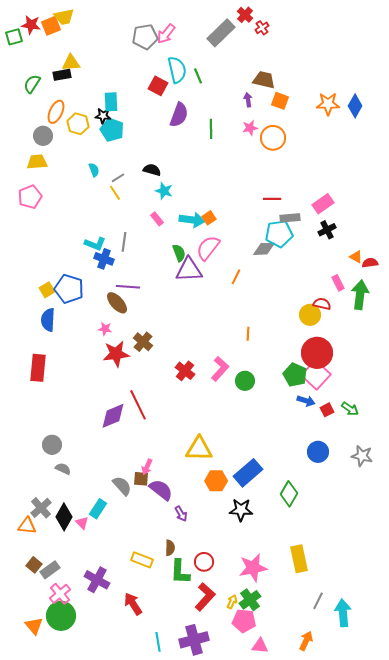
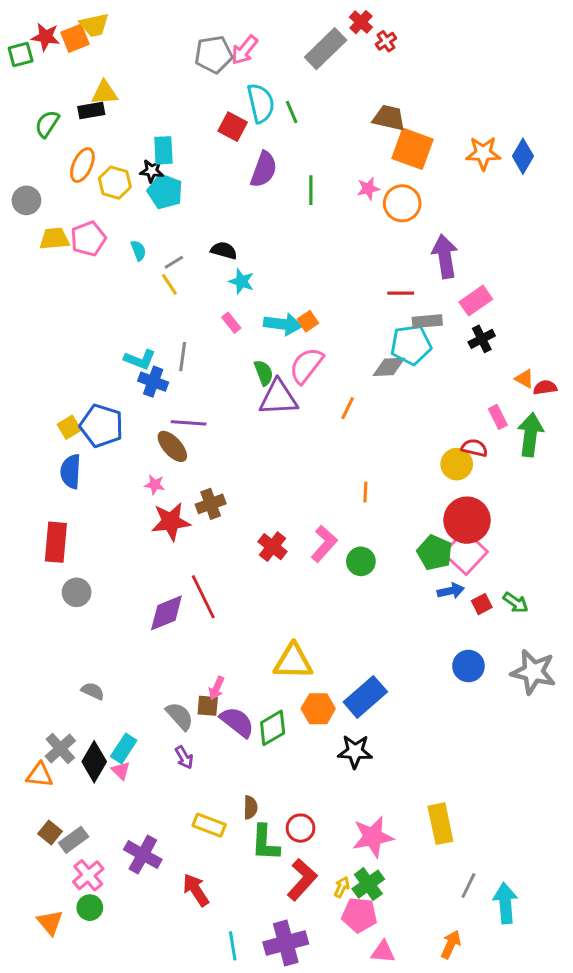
purple arrow: (248, 100) -> (445, 256), moved, size x2.0
orange square: (280, 101) -> (412, 149), size x1.6
gray circle: (43, 136) -> (26, 200), moved
pink pentagon: (30, 197) -> (88, 239), moved
brown cross: (143, 342) -> (211, 504), turned 30
blue arrow: (306, 401) -> (451, 591), turned -30
gray circle: (52, 445) -> (77, 592), moved
gray star: (362, 456) -> (533, 672), size x1.4
green diamond: (289, 494) -> (273, 728), moved, turned 30
cyan rectangle: (98, 509) -> (124, 748), moved
purple arrow: (181, 514) -> (184, 757), moved
green circle: (61, 616) -> (90, 908), size x0.6

